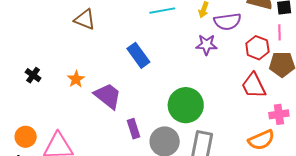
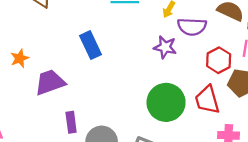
purple trapezoid: (108, 96) -> (50, 82), turned -68
green circle: (186, 105) -> (166, 102), moved

